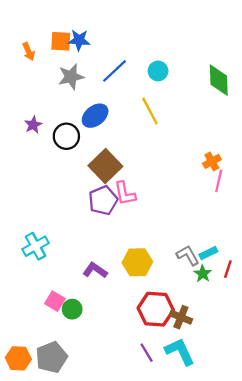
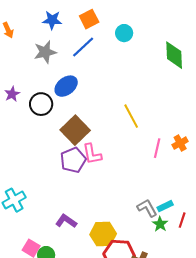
orange square: (61, 41) -> (89, 19), moved, turned -30
cyan circle: (158, 71) -> (124, 33), moved
yellow line: (150, 111) -> (131, 116), moved
orange cross: (212, 161) -> (180, 143), moved
pink line: (219, 181) -> (157, 148), moved
yellow hexagon: (137, 262) -> (103, 234), moved

